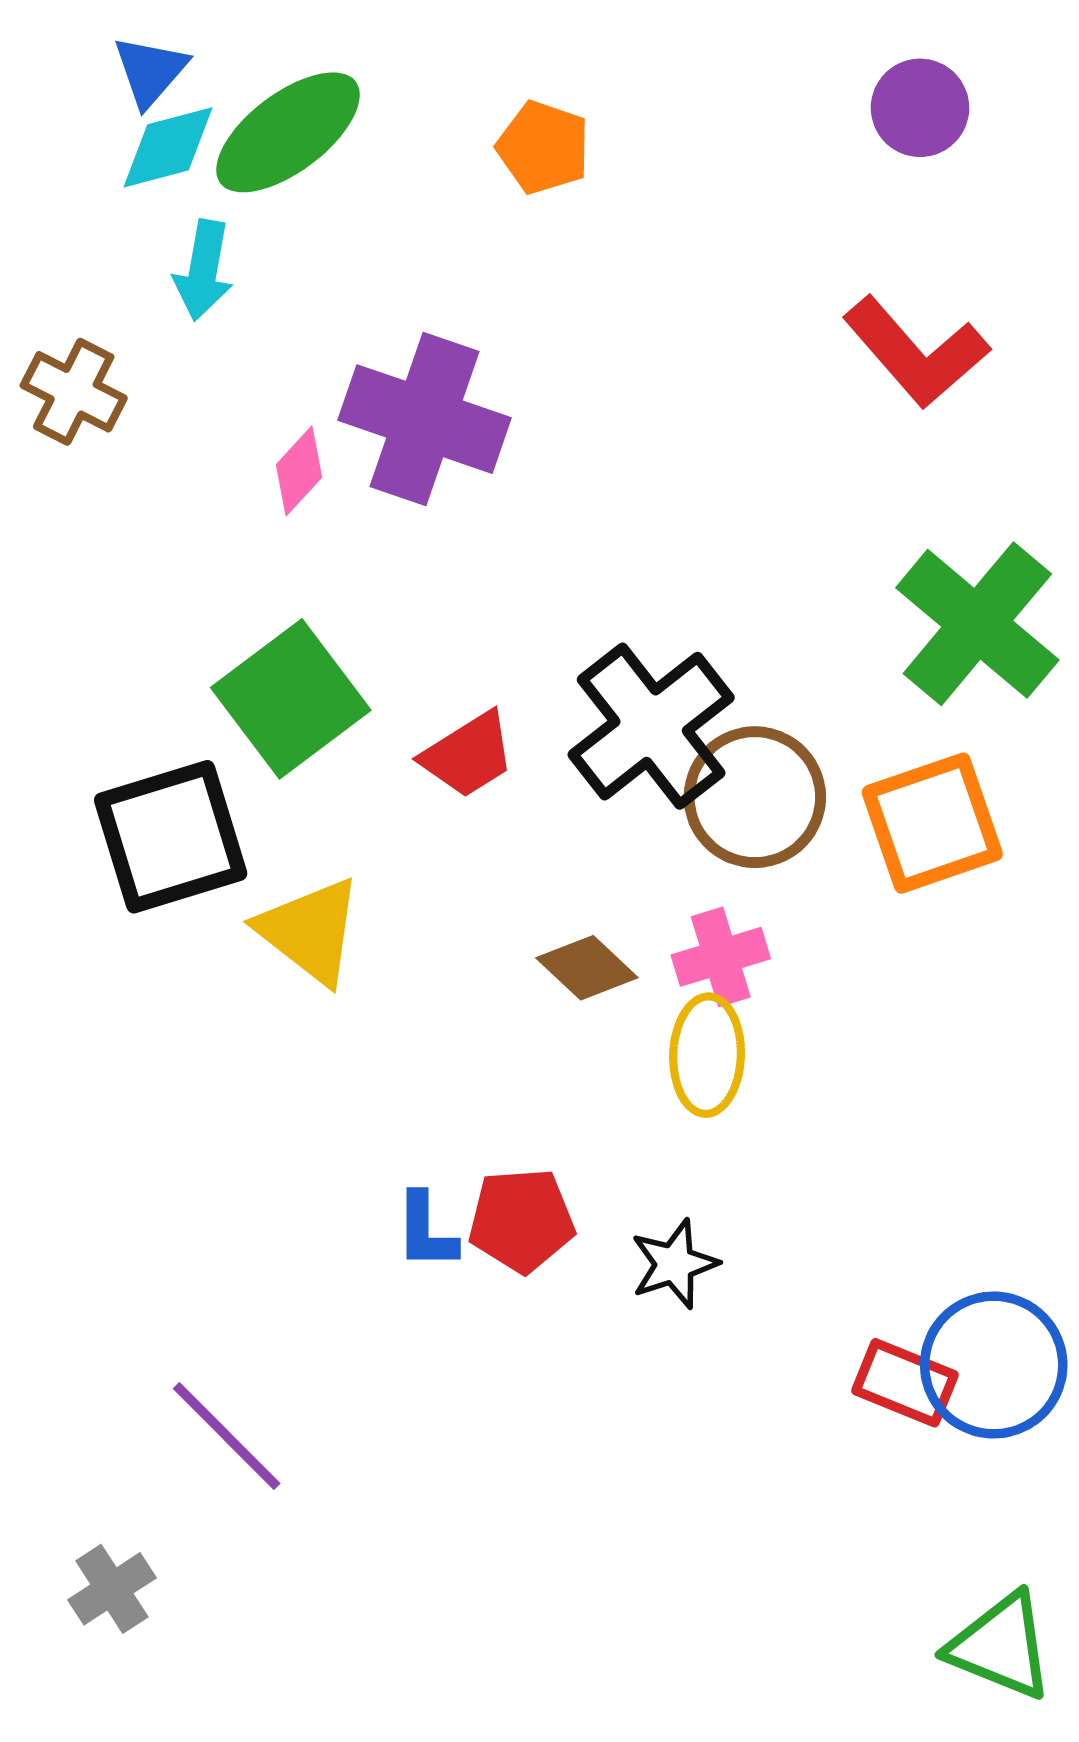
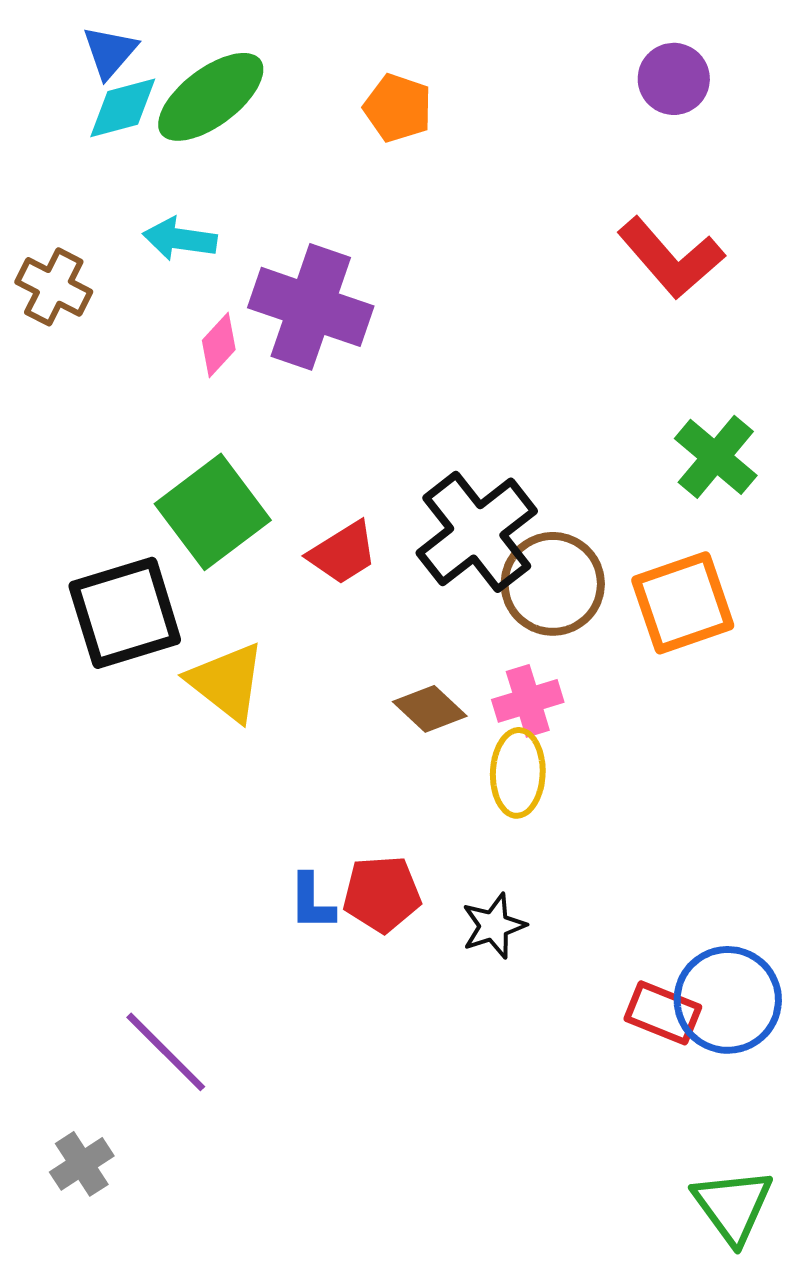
cyan arrow: (203, 270) -> (180, 239), moved, turned 88
green cross: (977, 624) -> (716, 457), size x0.7
green triangle: (1001, 1646) -> (733, 1206), turned 32

